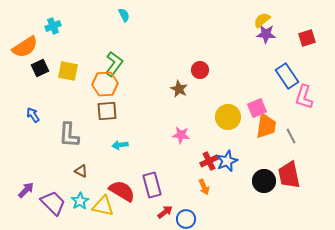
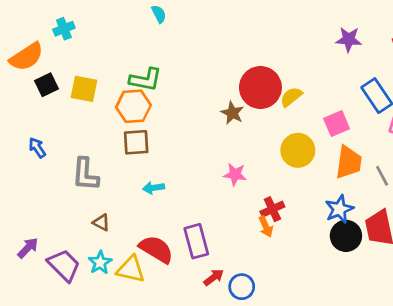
yellow semicircle: (262, 20) -> (291, 97), moved
green L-shape: (114, 64) -> (145, 79), turned 65
red circle: (200, 70) -> (260, 88), size x1.8
pink square: (257, 108) -> (337, 124), moved
blue star: (227, 161) -> (339, 209), moved
orange arrow: (204, 187) -> (266, 227), moved

